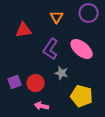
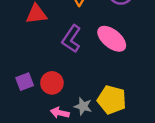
gray star: (62, 73) -> (83, 106), moved

